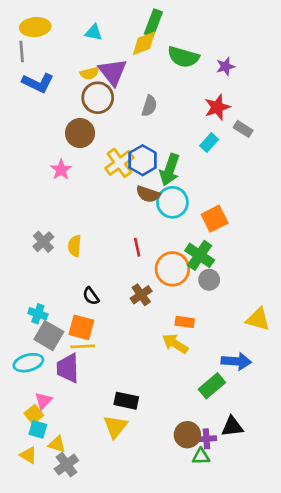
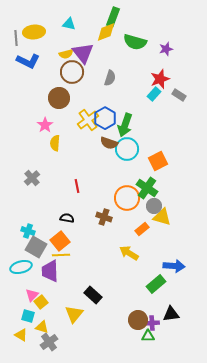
yellow ellipse: (35, 27) -> (34, 32), moved
cyan rectangle: (209, 143) -> (154, 94), moved
yellow semicircle: (75, 246) -> (55, 143), moved
red line: (137, 247) -> (77, 186), moved
brown cross: (141, 295) -> (104, 217), turned -35
black semicircle: (91, 296) -> (67, 218), turned 136
yellow triangle: (258, 319) -> (162, 217), moved
orange rectangle: (185, 322) -> (142, 229), moved, turned -48
orange square: (81, 327) -> (60, 241), turned 36
black rectangle: (126, 401) -> (93, 295), turned 30
yellow square: (34, 414) -> (41, 302), moved
yellow triangle: (115, 427) -> (74, 314), moved

